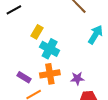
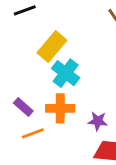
yellow rectangle: (37, 32) -> (52, 47), size x1.5

